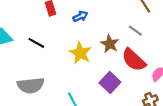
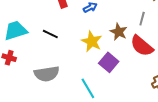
gray line: (135, 31) -> (142, 19), turned 72
purple square: (110, 82) -> (109, 62), moved

